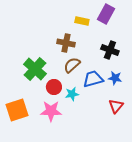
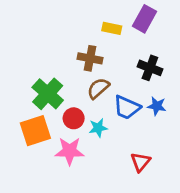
blue trapezoid: (93, 79) -> (127, 107), turned -140
red triangle: (116, 106) -> (140, 162), moved
orange square: (17, 110) -> (35, 131), moved

